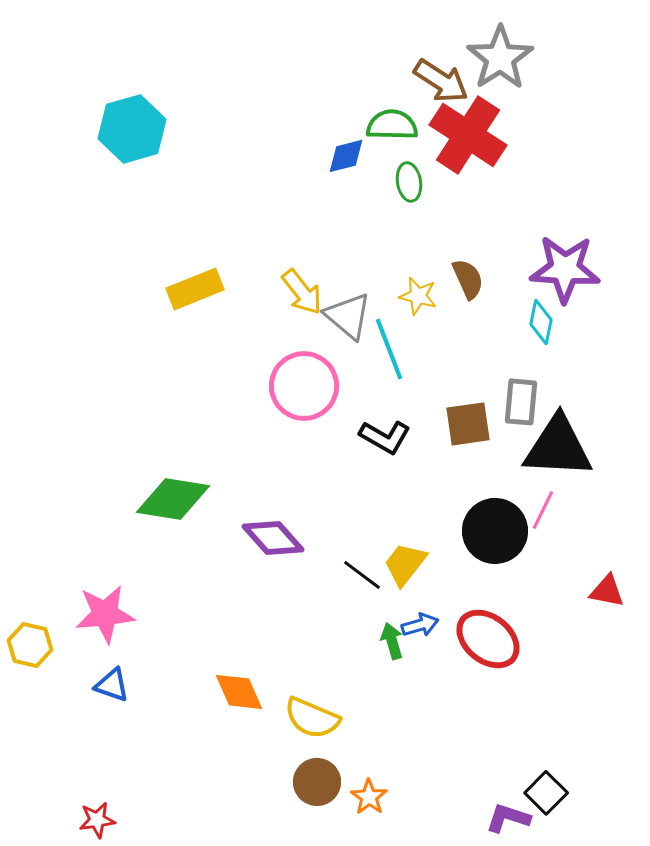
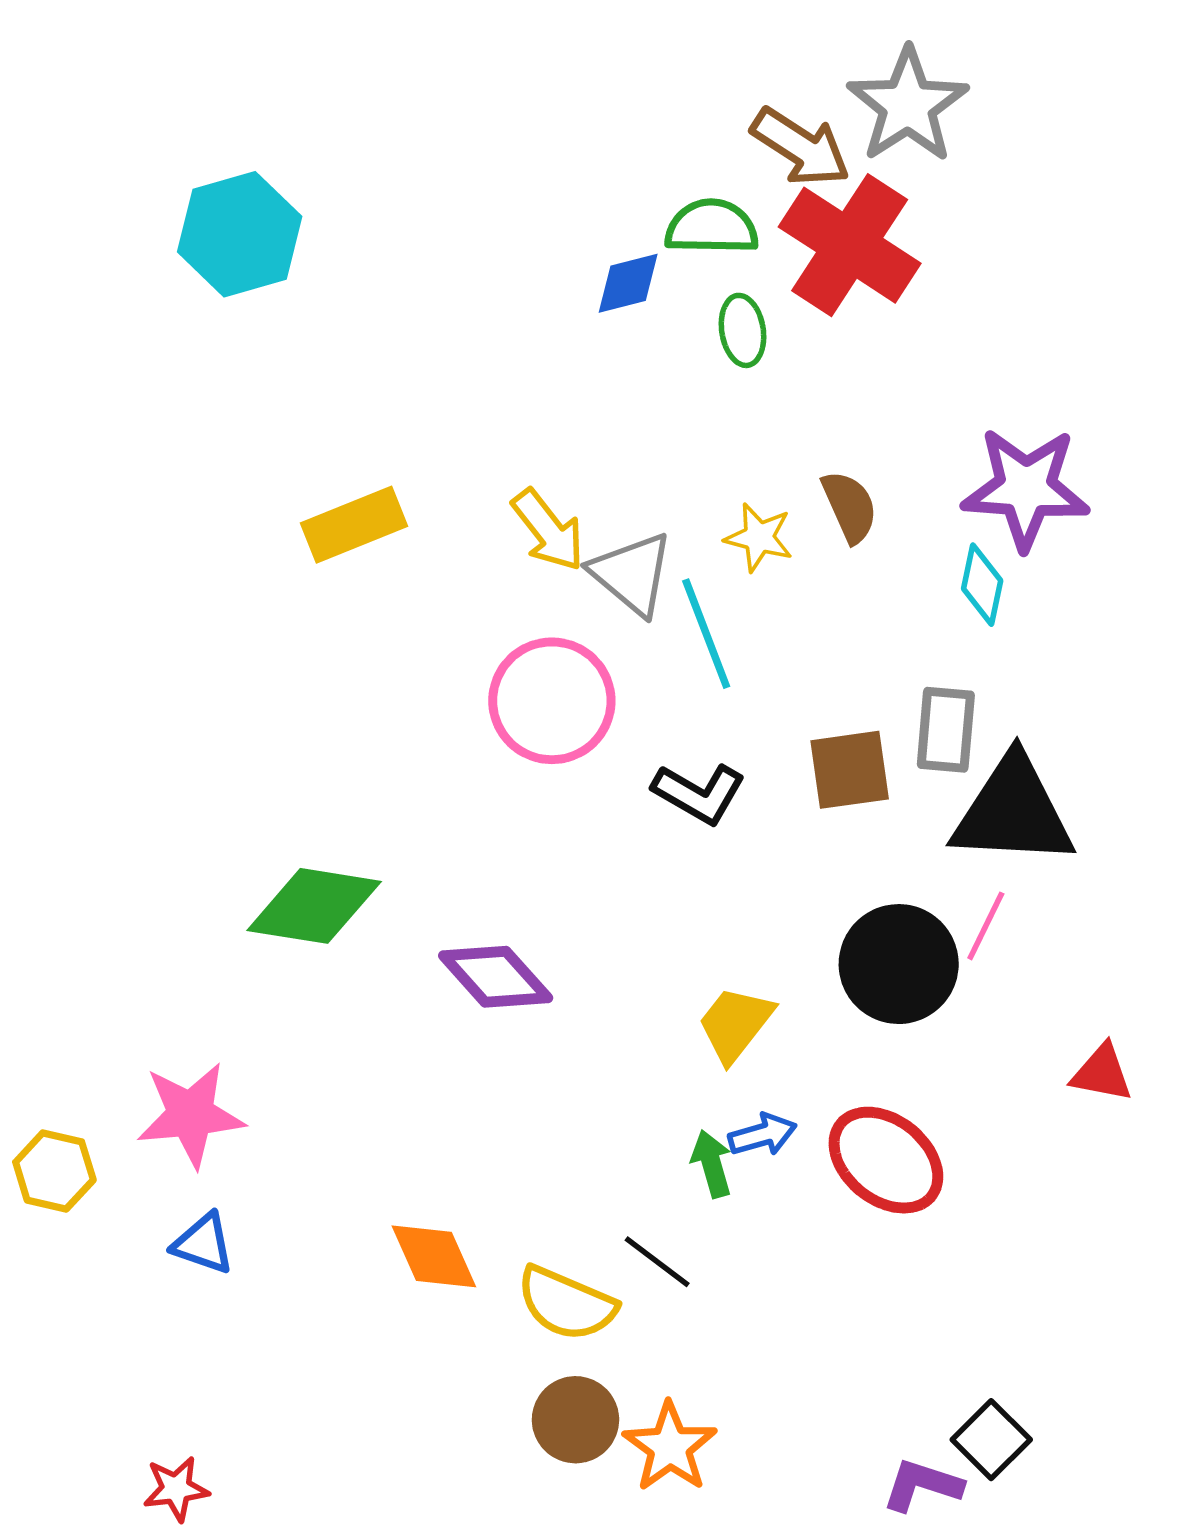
black line: (362, 575) -> (657, 1262), moved
orange star: (369, 797) -> (670, 1447), size x1.4

